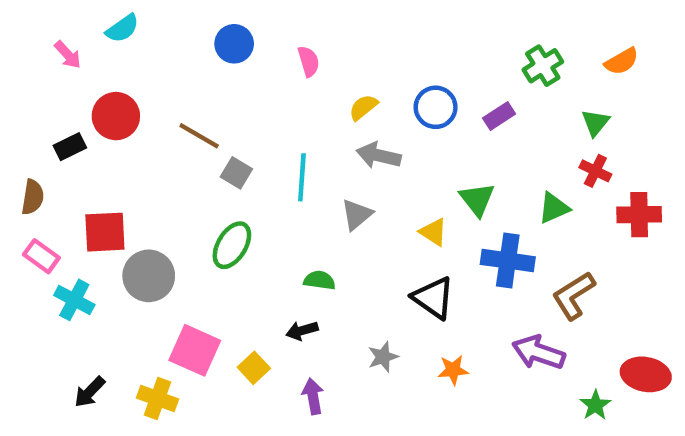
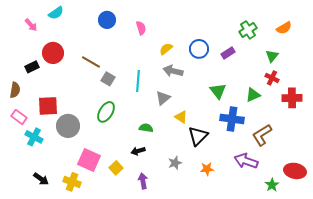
yellow triangle: (433, 232) -> (181, 117), moved
black triangle: (433, 298) -> (198, 136), turned 40
black arrow: (90, 392) -> (41, 179), turned -98

